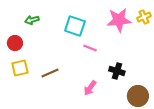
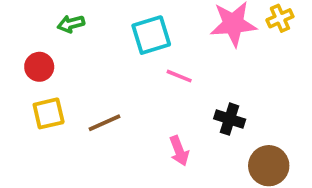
cyan square: (75, 26) -> (151, 35), turned -35
pink arrow: (90, 88) -> (179, 151), turned -56

